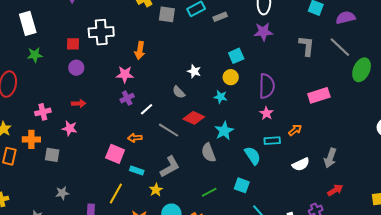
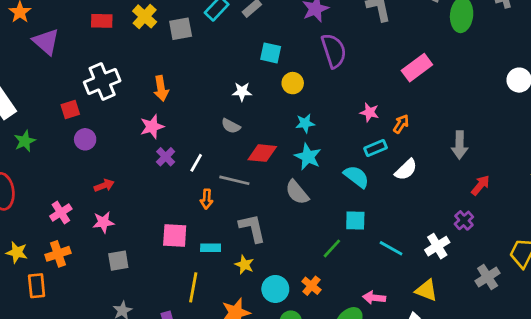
cyan square: (236, 56) -> (271, 53), moved, turned -35
purple semicircle: (267, 86) -> (334, 51), moved
cyan star: (220, 97) -> (305, 123), moved
pink star: (266, 113) -> (370, 112), moved
orange arrow: (135, 138) -> (207, 199), moved, turned -64
gray square: (52, 155) -> (118, 261), moved
white semicircle: (301, 164) -> (406, 170), moved
gray L-shape: (170, 167) -> (252, 228), turned -55
green line: (209, 192) -> (332, 248), moved

